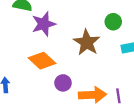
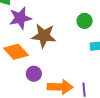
brown star: (87, 42) -> (44, 36), moved, turned -30

